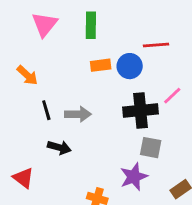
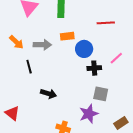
blue circle: (130, 66) -> (84, 49), moved
black cross: (141, 110) -> (94, 68), size x0.6
gray arrow: (78, 114) -> (42, 45), moved
black arrow: (59, 147) -> (48, 94), moved

